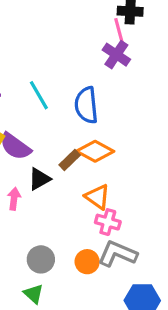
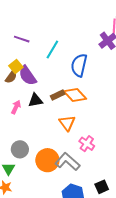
cyan line: (39, 95) -> (52, 49), turned 42
pink cross: (108, 222) -> (87, 144), moved
orange circle: (87, 262) -> (47, 160), size x1.5

